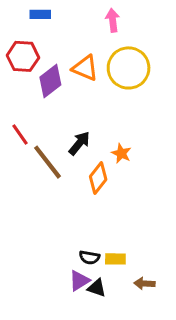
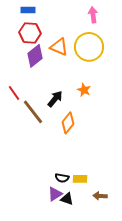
pink arrow: (113, 20) -> (93, 15), moved
red hexagon: (23, 56) -> (30, 33), moved
orange star: (121, 153) -> (84, 90), moved

